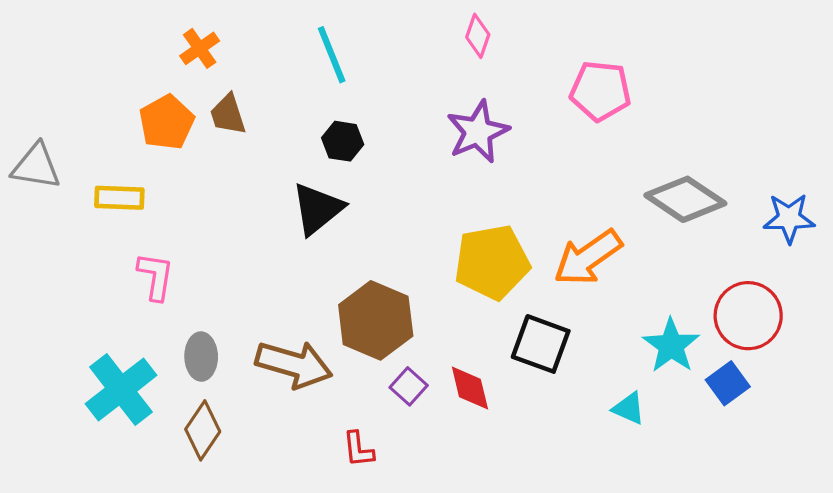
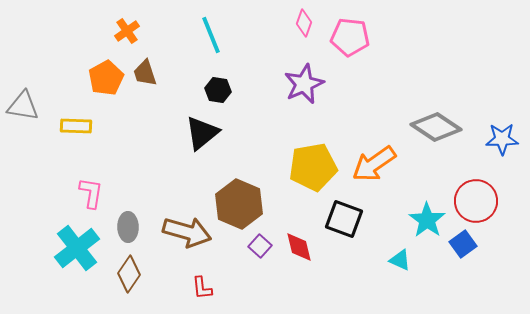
pink pentagon: (600, 91) -> (350, 37), moved
pink L-shape: (156, 276) -> (91, 193), moved
red L-shape: (358, 449) -> (202, 288), moved

